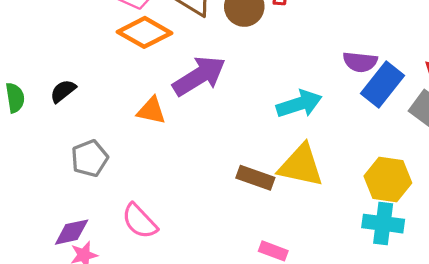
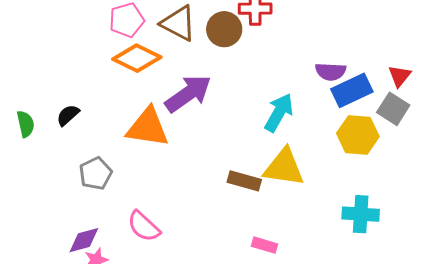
blue rectangle: (382, 84) -> (352, 90), turned 30
cyan arrow: (299, 104) -> (279, 113), turned -39
orange triangle: (151, 111) -> (148, 127), size x1.6
yellow hexagon: (388, 180) -> (358, 135), moved

